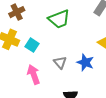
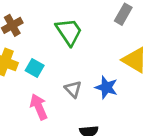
green trapezoid: (59, 19) -> (69, 32), turned -100

